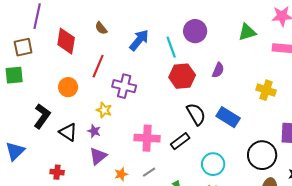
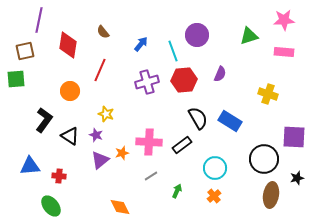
blue arrow: (139, 40) -> (141, 44), size x0.7
purple cross: (124, 86) -> (147, 82), moved, turned -30
blue triangle: (15, 151) -> (30, 166), moved, turned 40
orange star: (121, 174) -> (122, 153), moved

